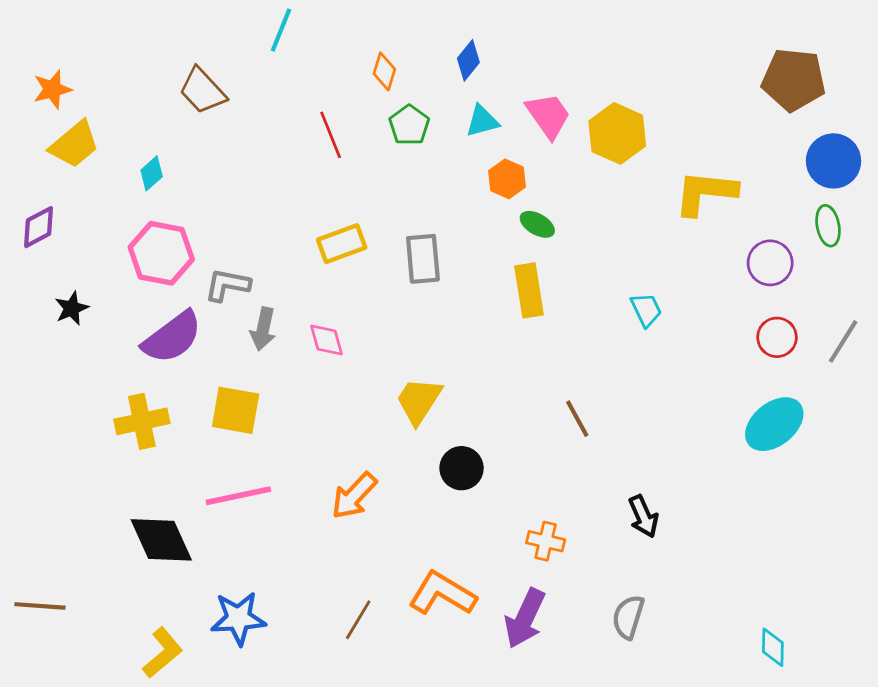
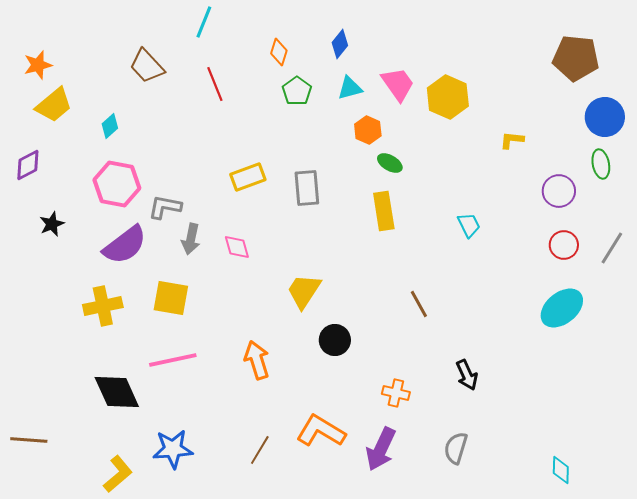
red line: (331, 135) -> (215, 84), moved
yellow L-shape: (705, 193) -> (512, 140), size x0.5
orange arrow: (354, 496) -> (257, 360), turned 120

